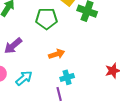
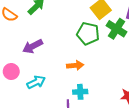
green pentagon: (46, 19) -> (88, 33), moved

